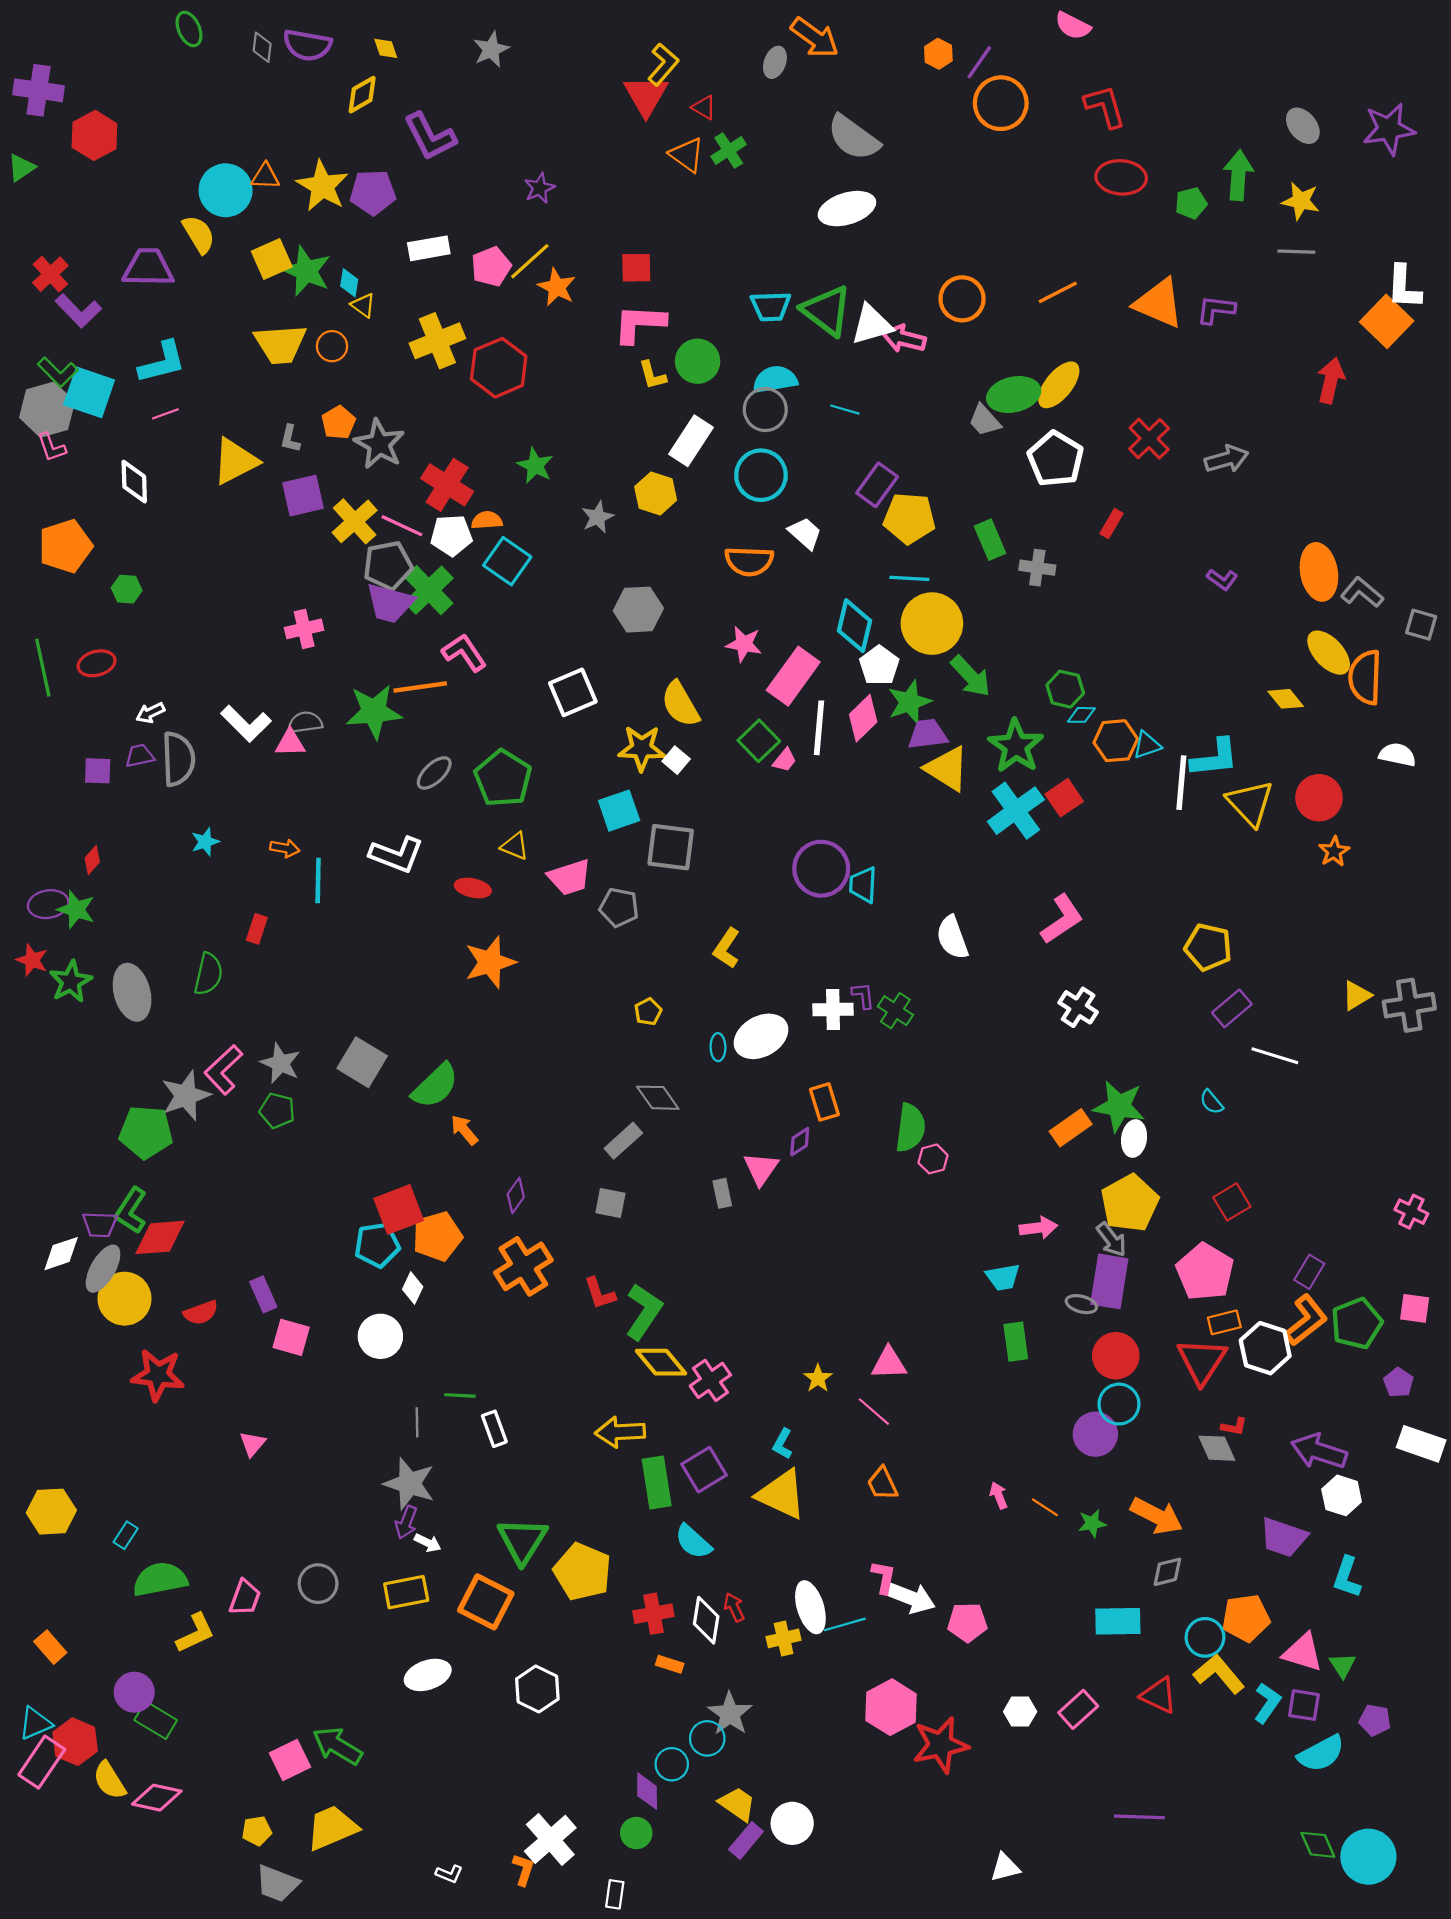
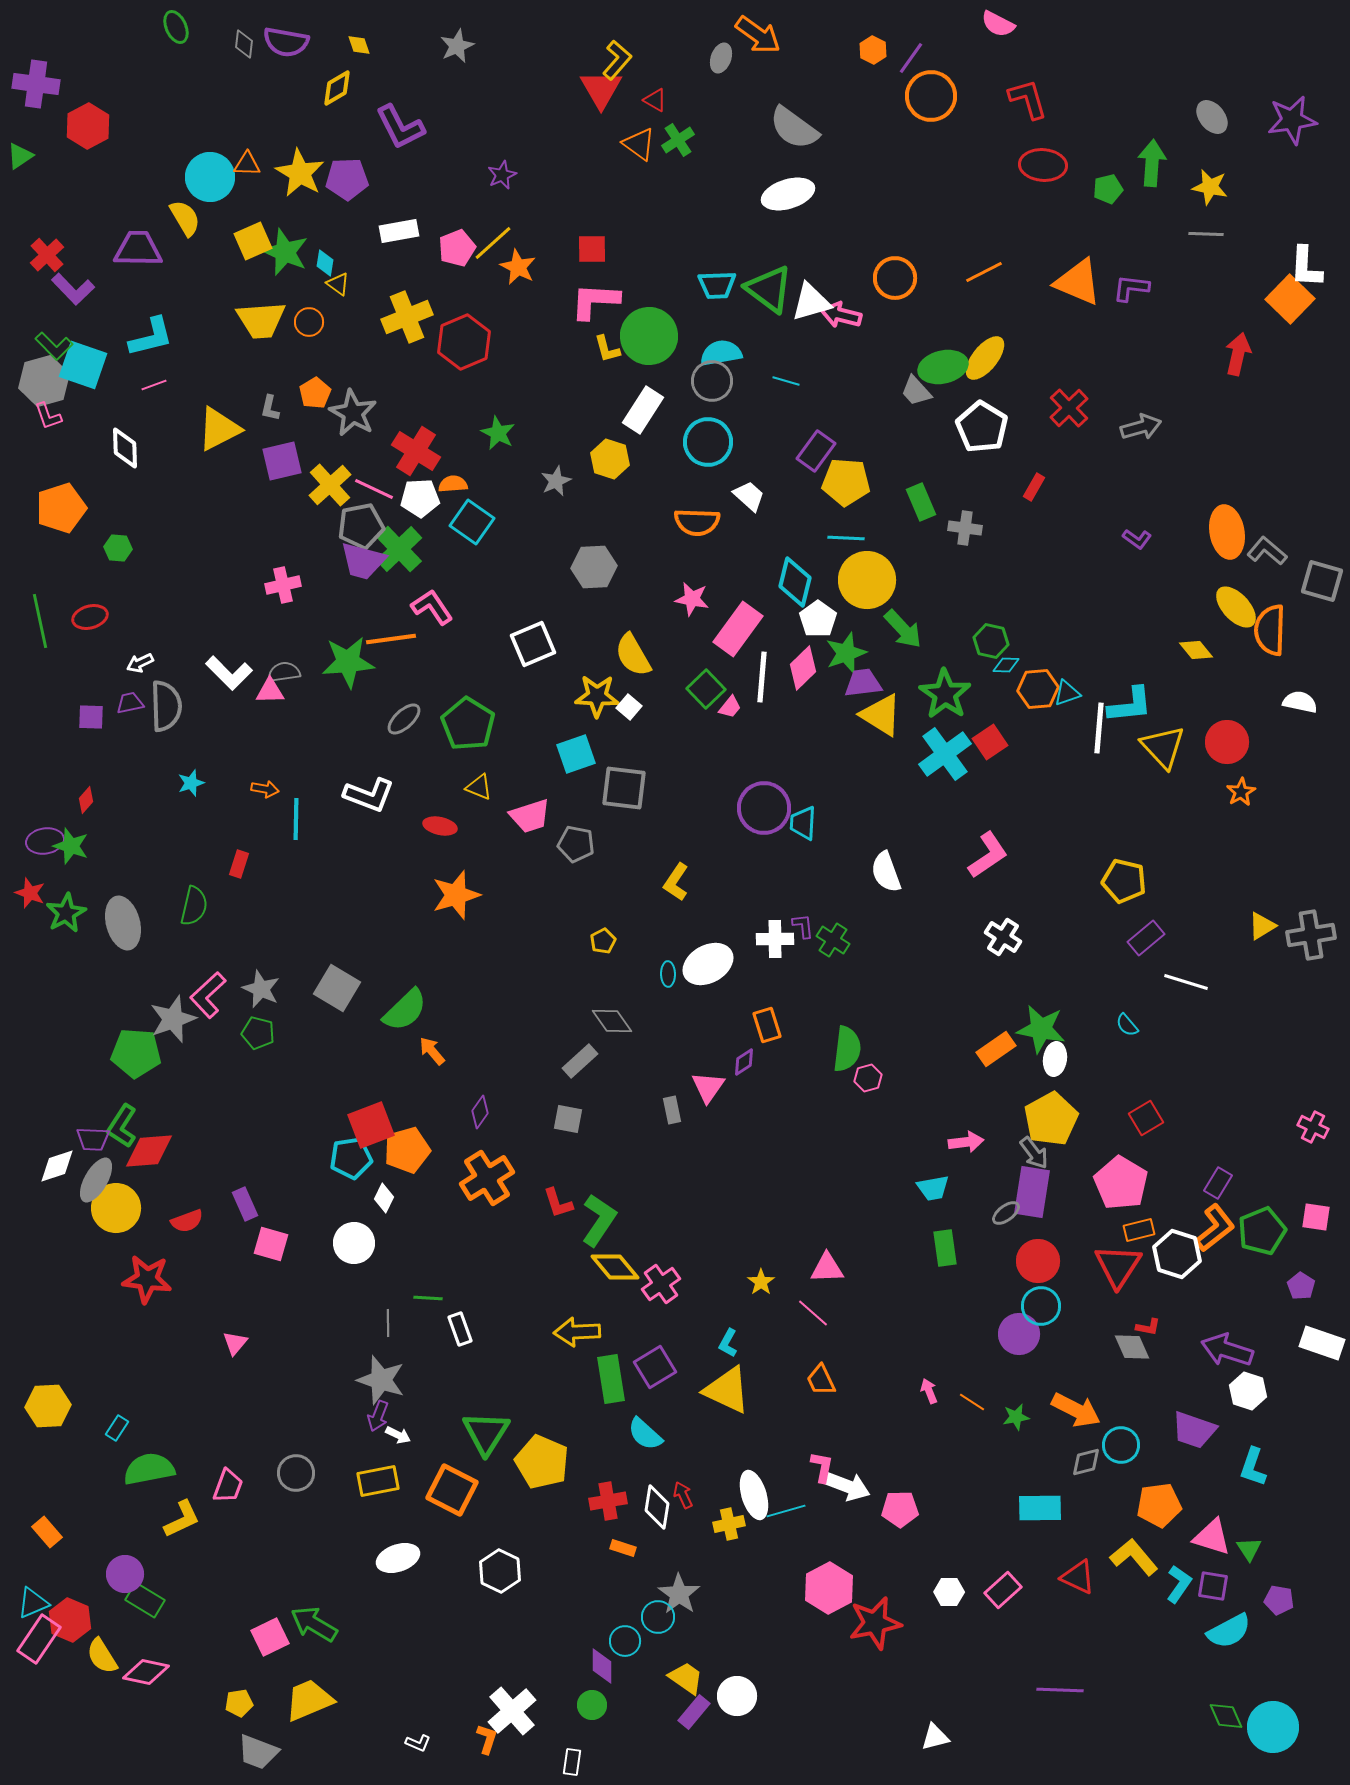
green circle: (698, 361) -> (649, 336), size x1.4
gray square: (1421, 625) -> (1322, 581), size x1.4
gray ellipse: (1081, 1304) -> (1006, 1213), turned -52
cyan circle: (1205, 1637) -> (1121, 1445), moved

